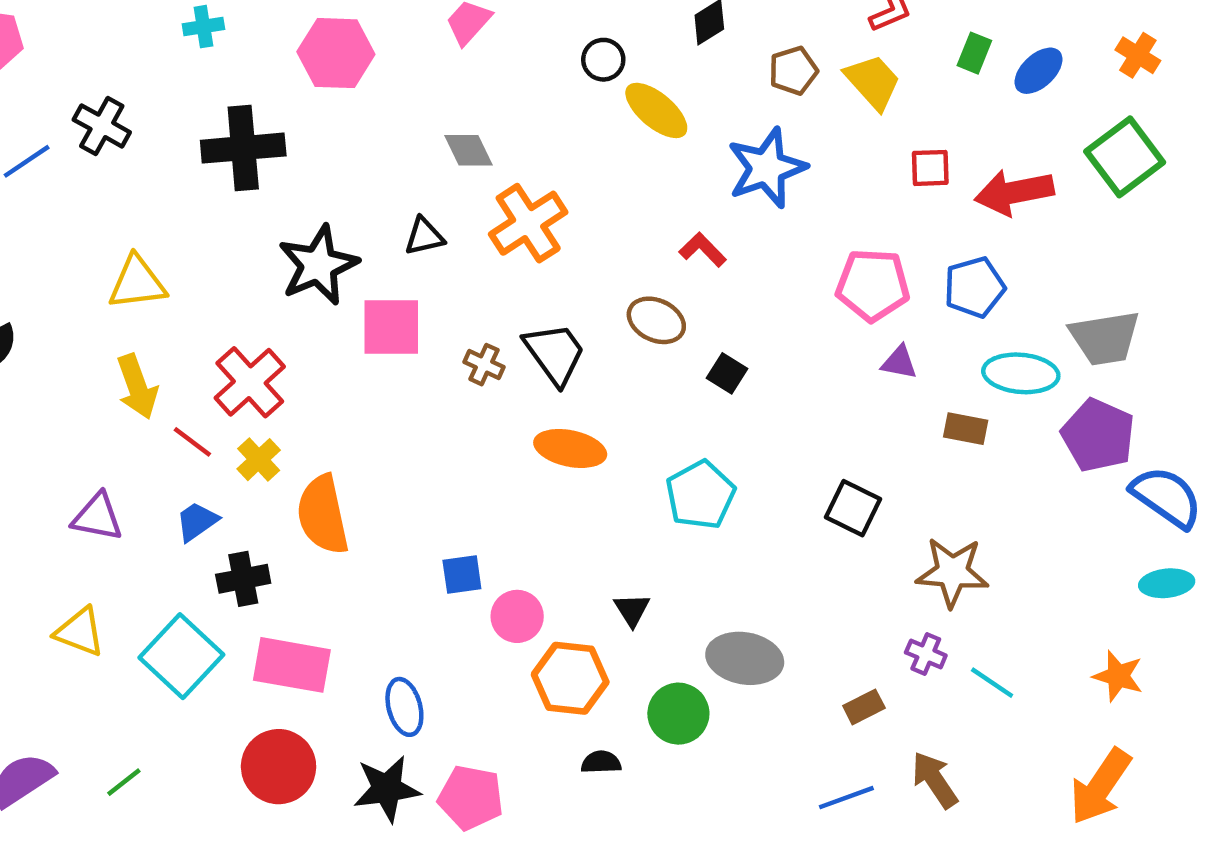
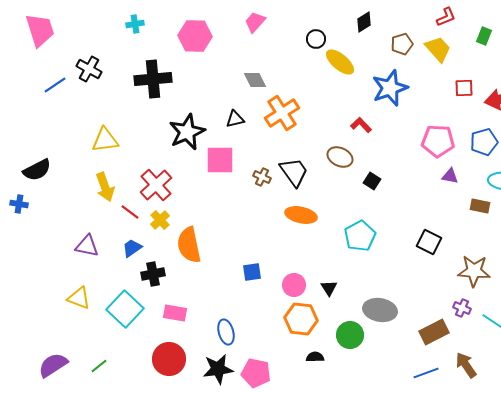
pink circle: (517, 616) -> (294, 285), moved
pink rectangle: (292, 665) -> (175, 313), size x0.7
brown rectangle: (864, 707) -> (434, 332), size x1.6

